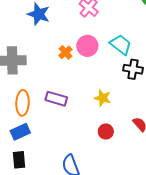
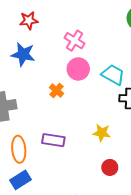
pink circle: (87, 46) -> (78, 69), moved

